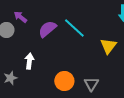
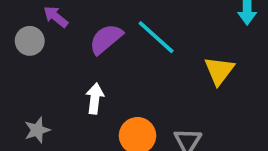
white arrow: (29, 61) -> (95, 98), moved

